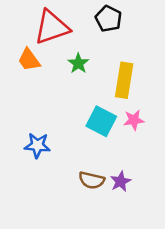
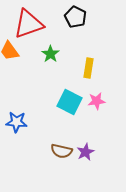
yellow rectangle: (124, 80) -> (88, 68), size x0.7

